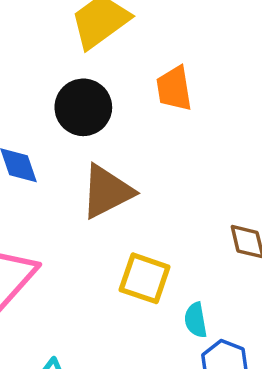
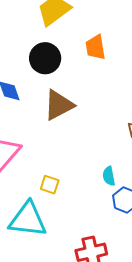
yellow square: (145, 278) -> (50, 185), moved, size x0.7

